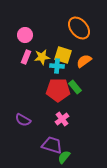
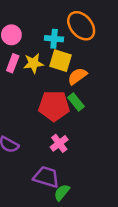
orange semicircle: (84, 61) -> (77, 76), moved
cyan cross: (57, 66) -> (54, 39), moved

